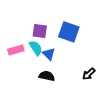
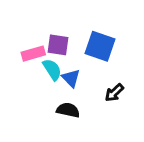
pink rectangle: (16, 50) -> (33, 54), moved
black arrow: (89, 74) -> (114, 93), moved

